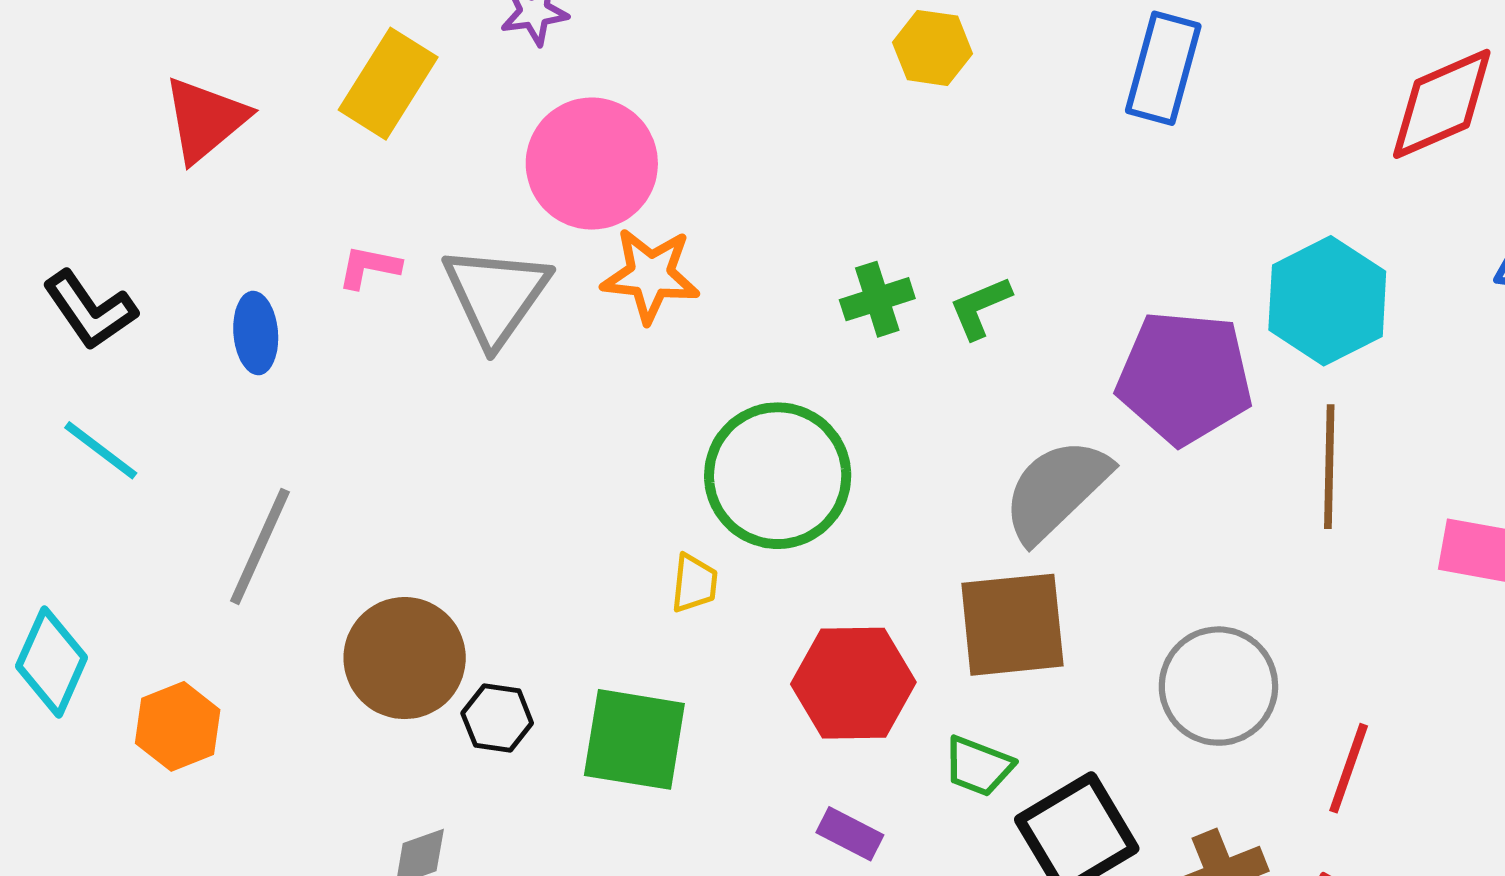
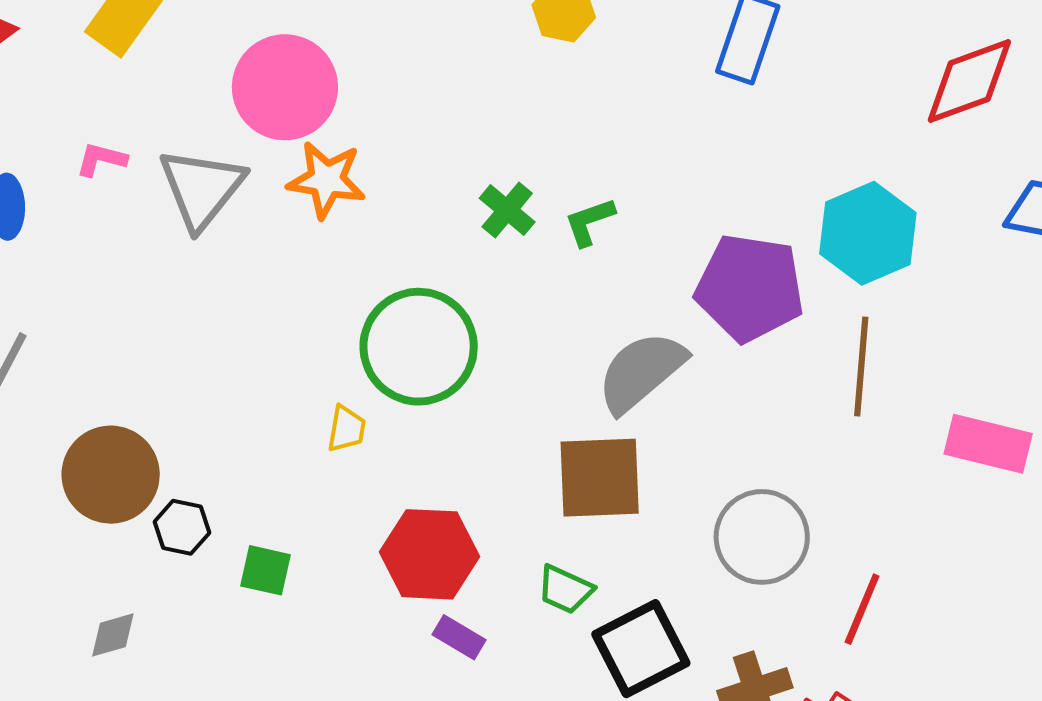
green cross: (877, 299) -> (507, 210), turned -36
red hexagon: (853, 683) -> (429, 554), moved
green square: (634, 739) -> (265, 570), moved, size x0.6

